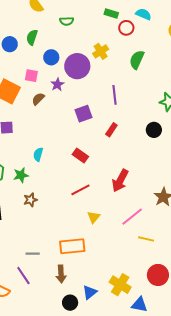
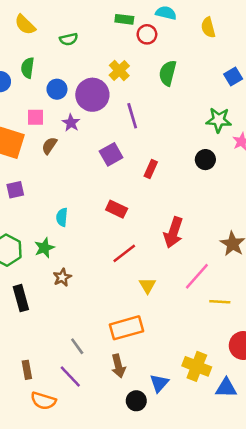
purple line: (115, 95) -> (132, 116), moved
gray line: (33, 254) -> (77, 346), turned 64

